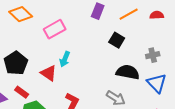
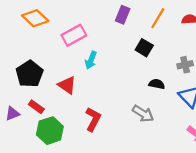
orange line: (129, 14) -> (158, 18), turned -30
cyan arrow: (65, 59) -> (91, 60), moved
black semicircle: (128, 72) -> (157, 84), size x0.6

